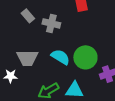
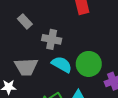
gray cross: (51, 23) -> (52, 39), moved

